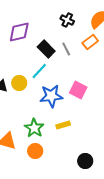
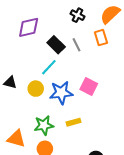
orange rectangle: (90, 42) -> (101, 38), turned -70
yellow circle: (19, 83) -> (36, 89), moved
green star: (34, 128) -> (44, 125), turned 30

